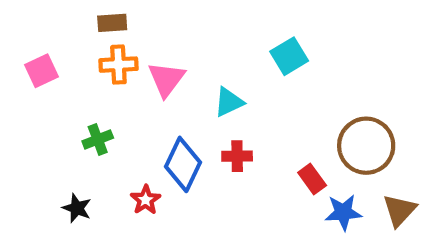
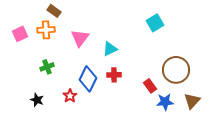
brown rectangle: (112, 23) -> (54, 11), turned 40
cyan square: (289, 56) -> (155, 23), moved
orange cross: (118, 65) -> (46, 30), moved

